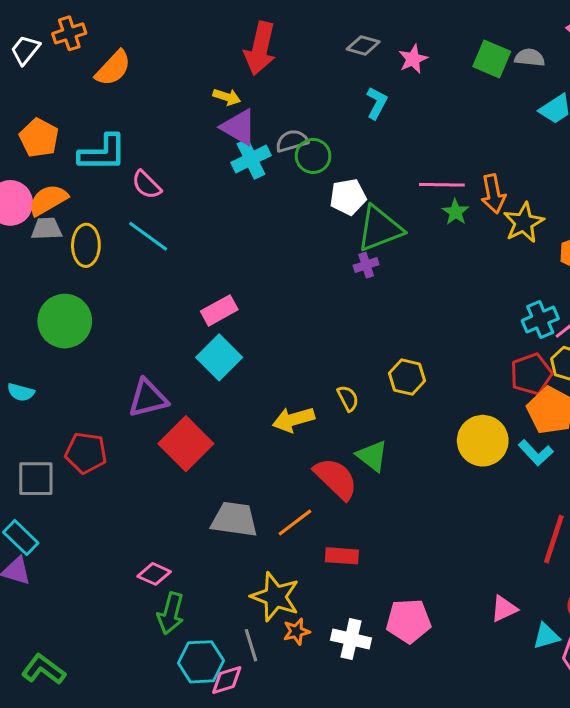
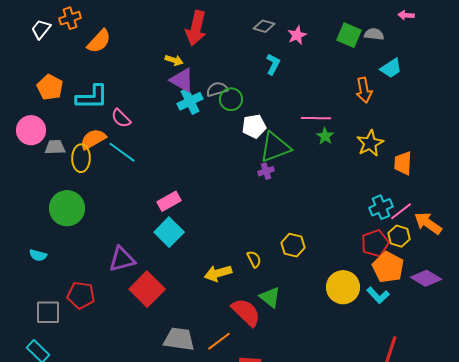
orange arrow: (493, 194) -> (364, 90), moved
orange semicircle: (48, 200) -> (93, 139), moved

